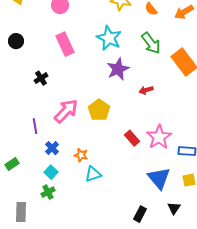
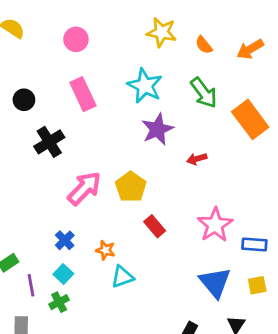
black circle: (16, 41) -> (24, 100), moved
black cross: (41, 78) -> (49, 142), size x1.5
purple line: (35, 126) -> (31, 285), moved
red rectangle: (132, 138) -> (155, 226), moved

